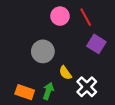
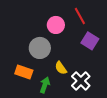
pink circle: (60, 16) -> (56, 25), moved
orange rectangle: (25, 92) -> (24, 72), moved

